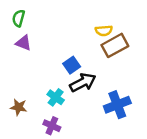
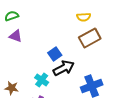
green semicircle: (19, 18) -> (12, 16), turned 56
yellow semicircle: (104, 31) -> (84, 17), moved

